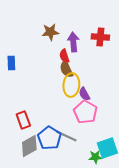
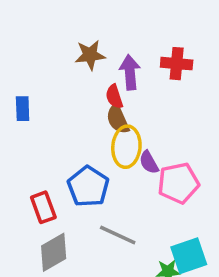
pink pentagon: (85, 112) -> (178, 183), moved, turned 30
blue pentagon: (49, 138) -> (88, 187), moved

